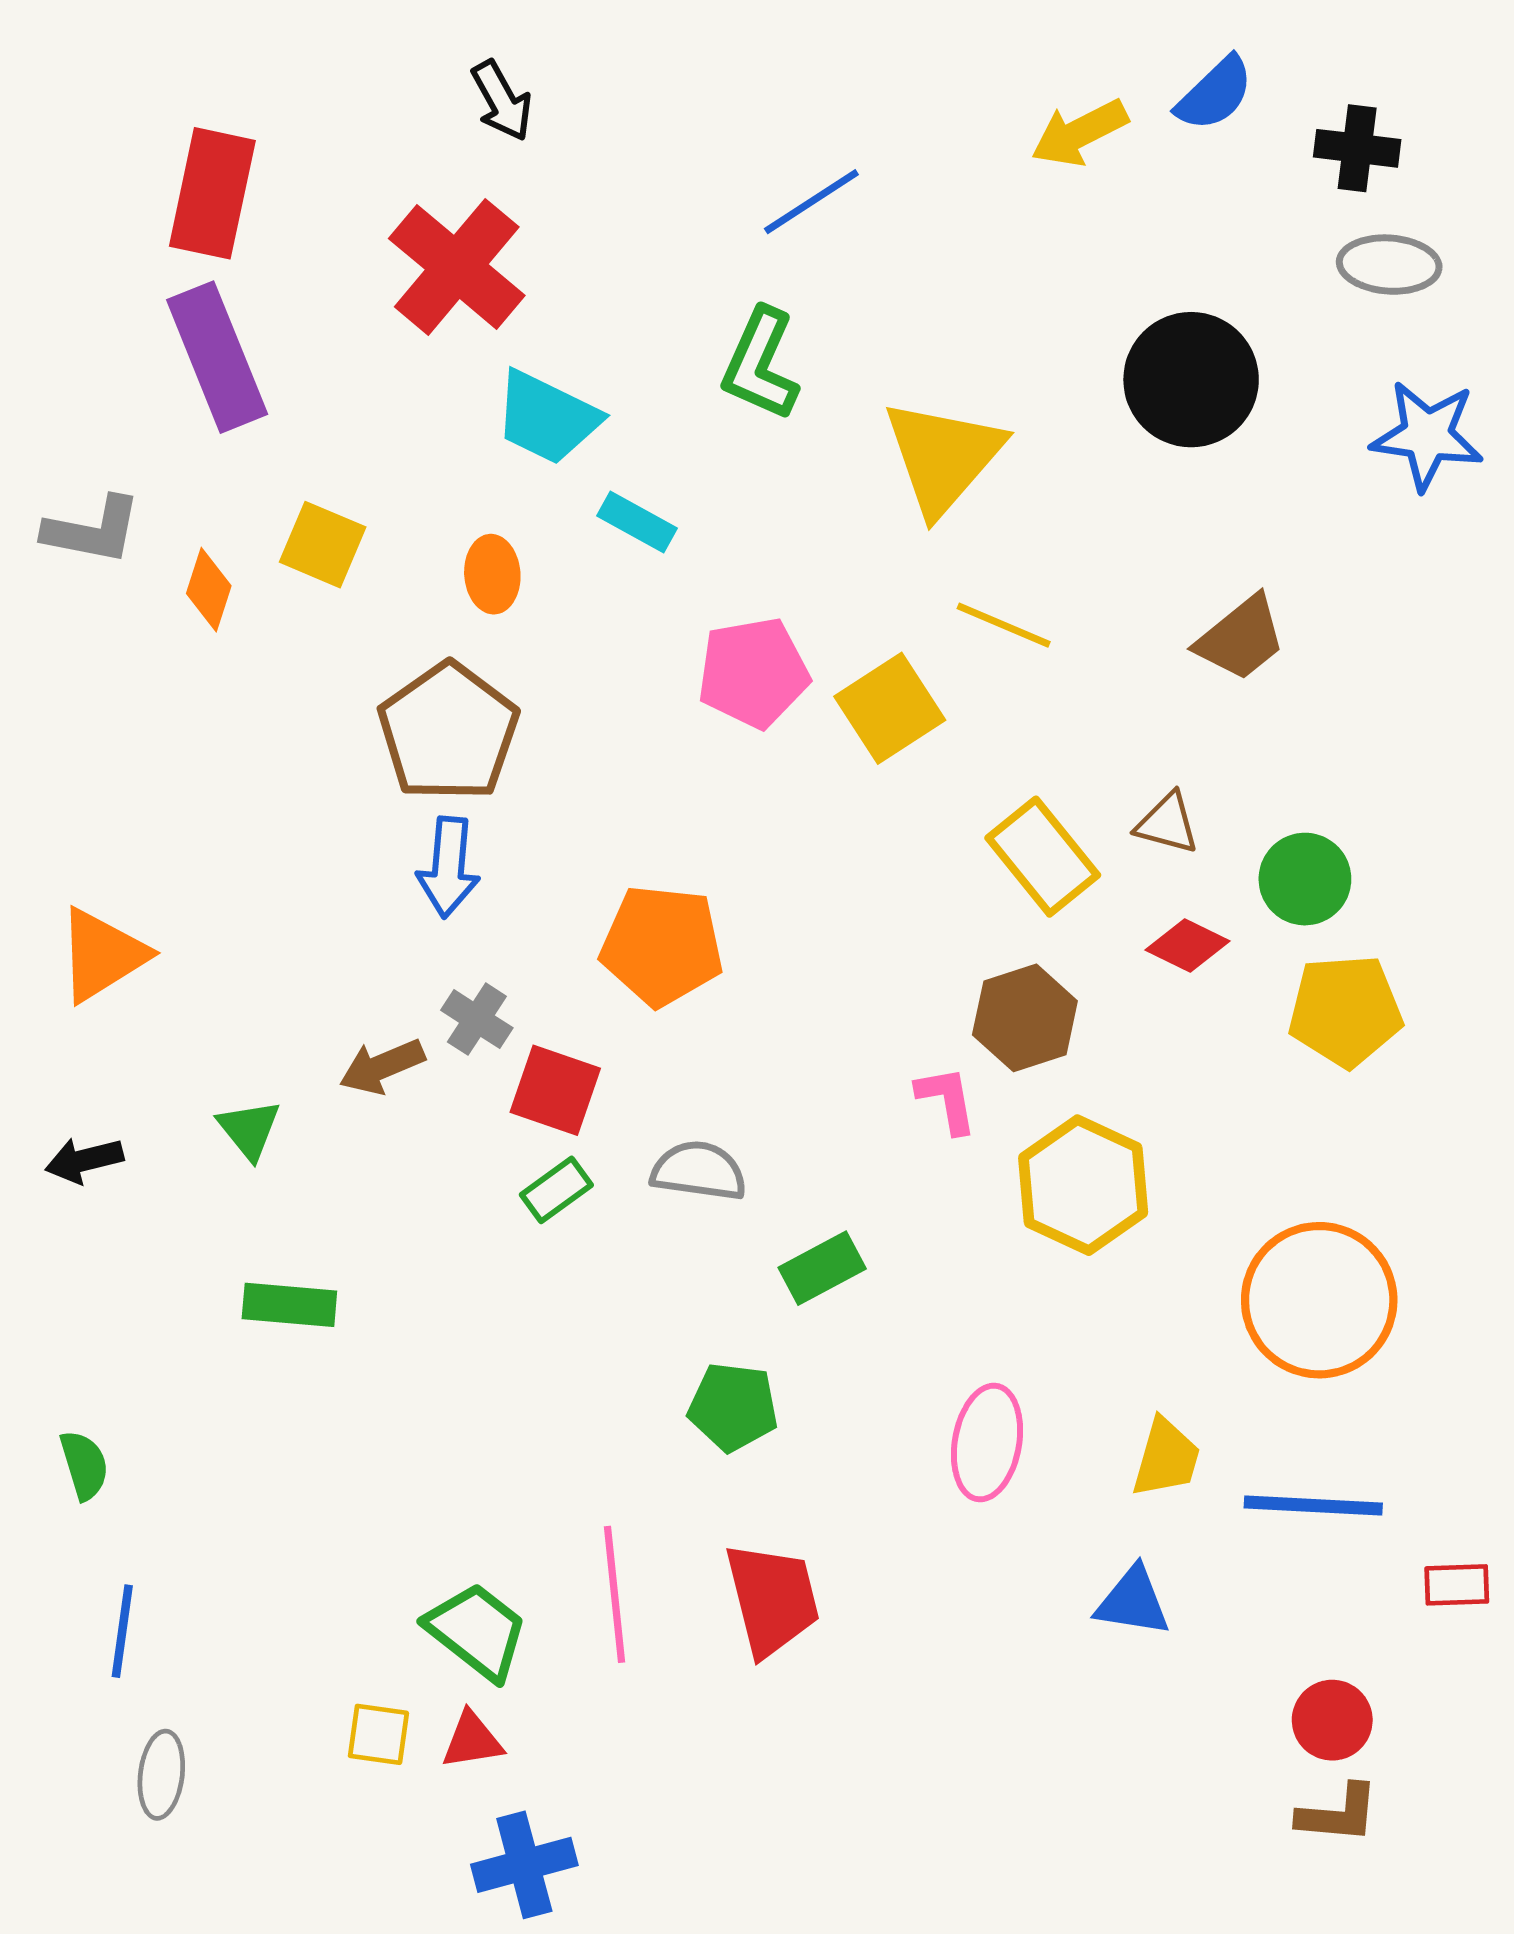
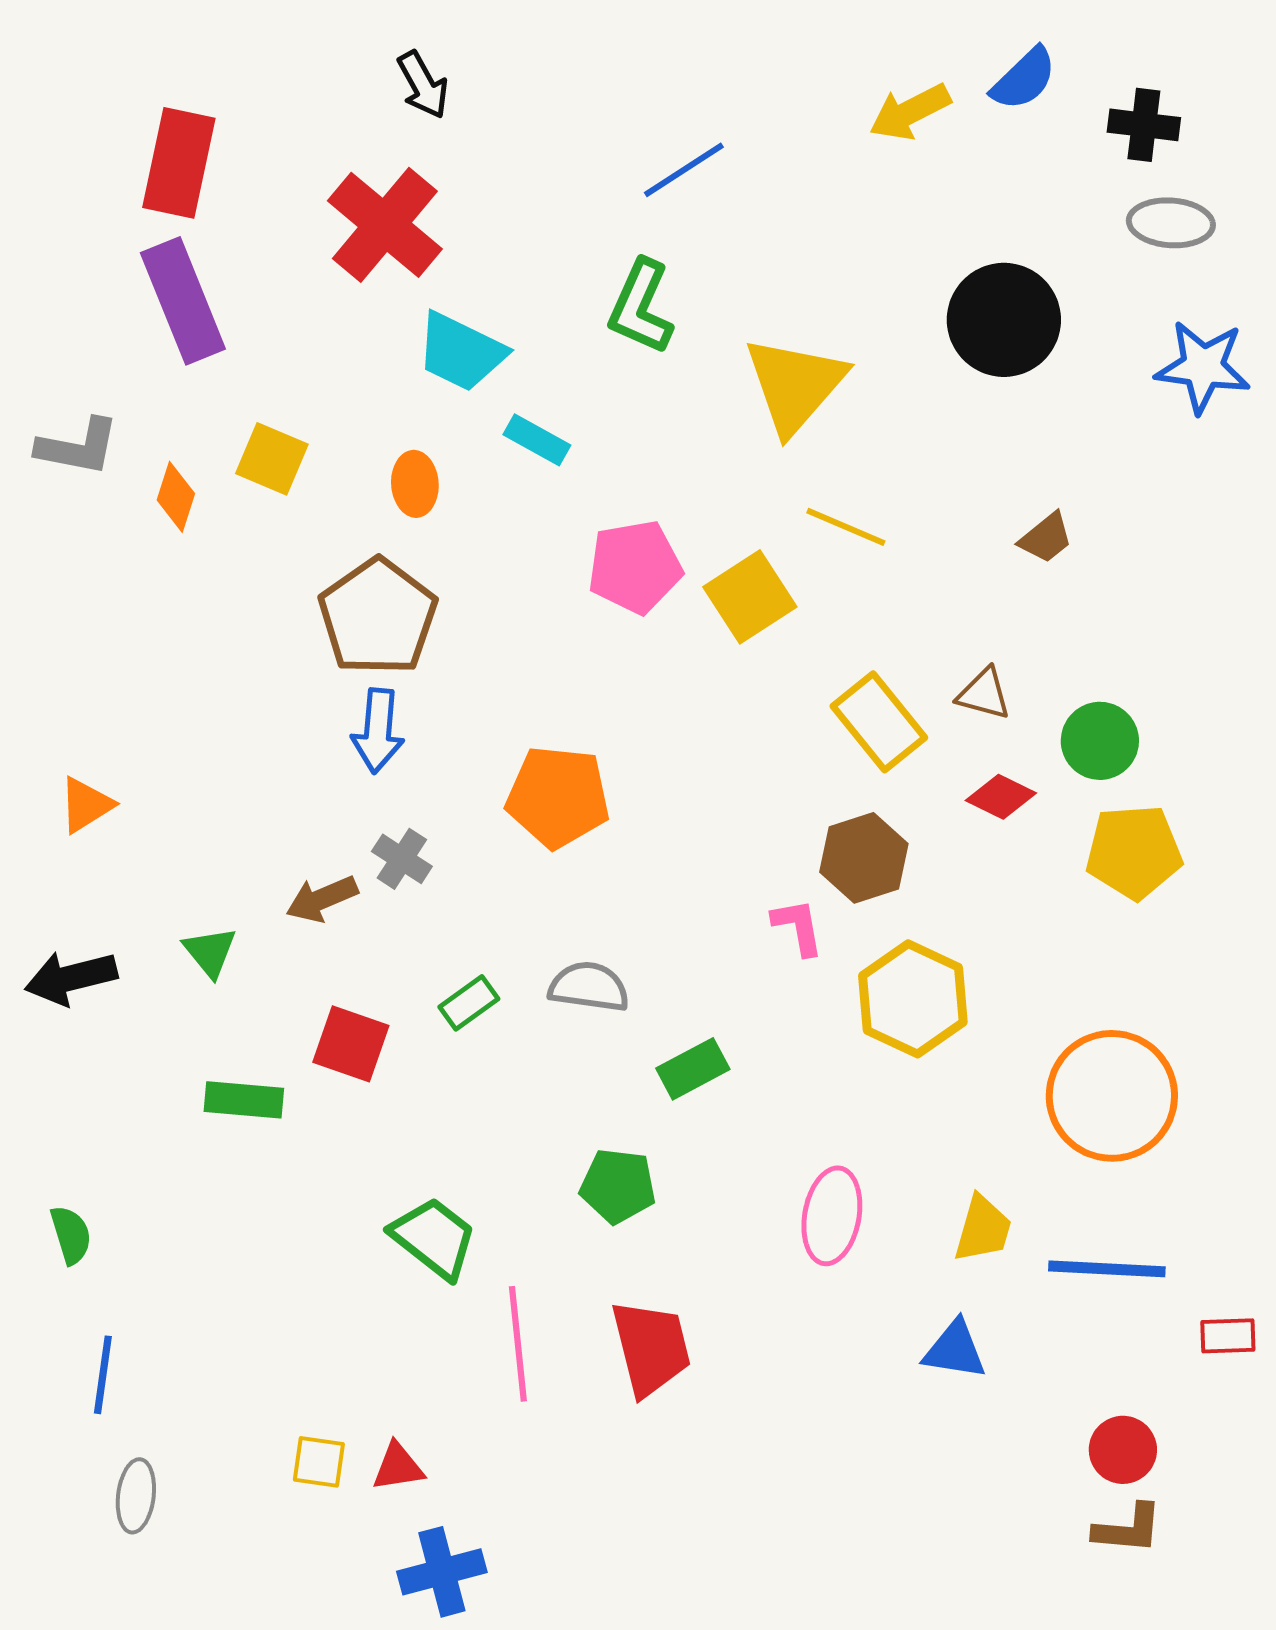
brown trapezoid: (1241, 638) -> (1046, 538), size x0.7
orange triangle: (102, 955) -> (86, 805), size x0.7
red square: (555, 1090) -> (351, 1044), moved
black arrow: (84, 1160) -> (71, 978), size x1.4
green trapezoid: (477, 1631) -> (434, 1238), moved

